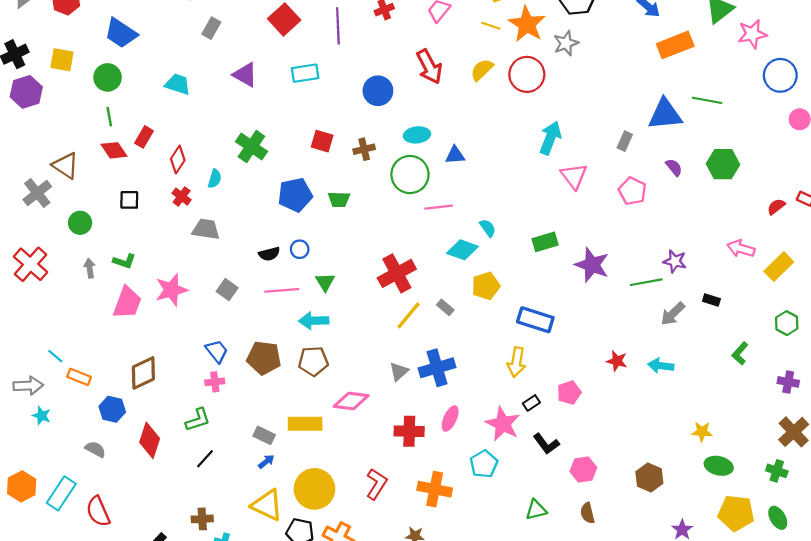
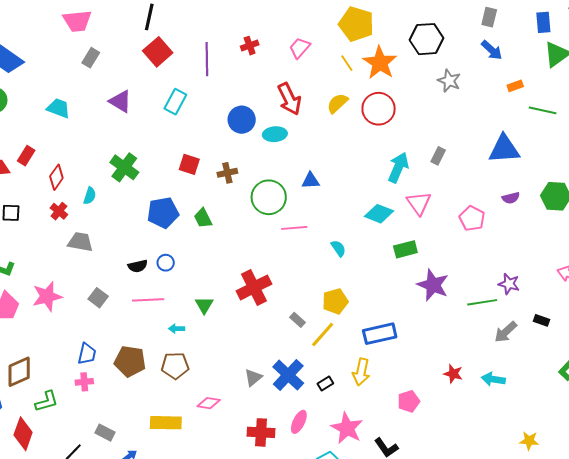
yellow line: (491, 26) -> (347, 63), turned 36
gray star: (566, 43) -> (449, 81), moved, turned -30
orange rectangle: (675, 45) -> (515, 86), size x0.5
cyan rectangle: (305, 73) -> (175, 102), turned -55
green line: (707, 100) -> (543, 110), moved
cyan ellipse: (417, 135) -> (275, 134), moved
gray rectangle: (625, 141) -> (438, 156), moved
purple semicircle: (674, 167) -> (511, 198), turned 114
green trapezoid: (339, 199) -> (203, 218), turned 60
green rectangle: (545, 242) -> (405, 249), moved
cyan diamond: (462, 250) -> (379, 214), moved
green triangle: (325, 282) -> (204, 305), moved
yellow line: (408, 315) -> (323, 335), moved
blue rectangle: (535, 320) -> (380, 334), turned -32
cyan arrow: (314, 321) -> (177, 329), size x0.6
blue trapezoid: (217, 351) -> (87, 354), turned 50
blue cross: (437, 368) -> (288, 375), turned -32
pink diamond: (351, 401) -> (209, 403), size x0.7
black rectangle: (531, 403) -> (325, 383), moved
green L-shape: (198, 420) -> (47, 401), moved
gray rectangle: (264, 435) -> (105, 433), moved

